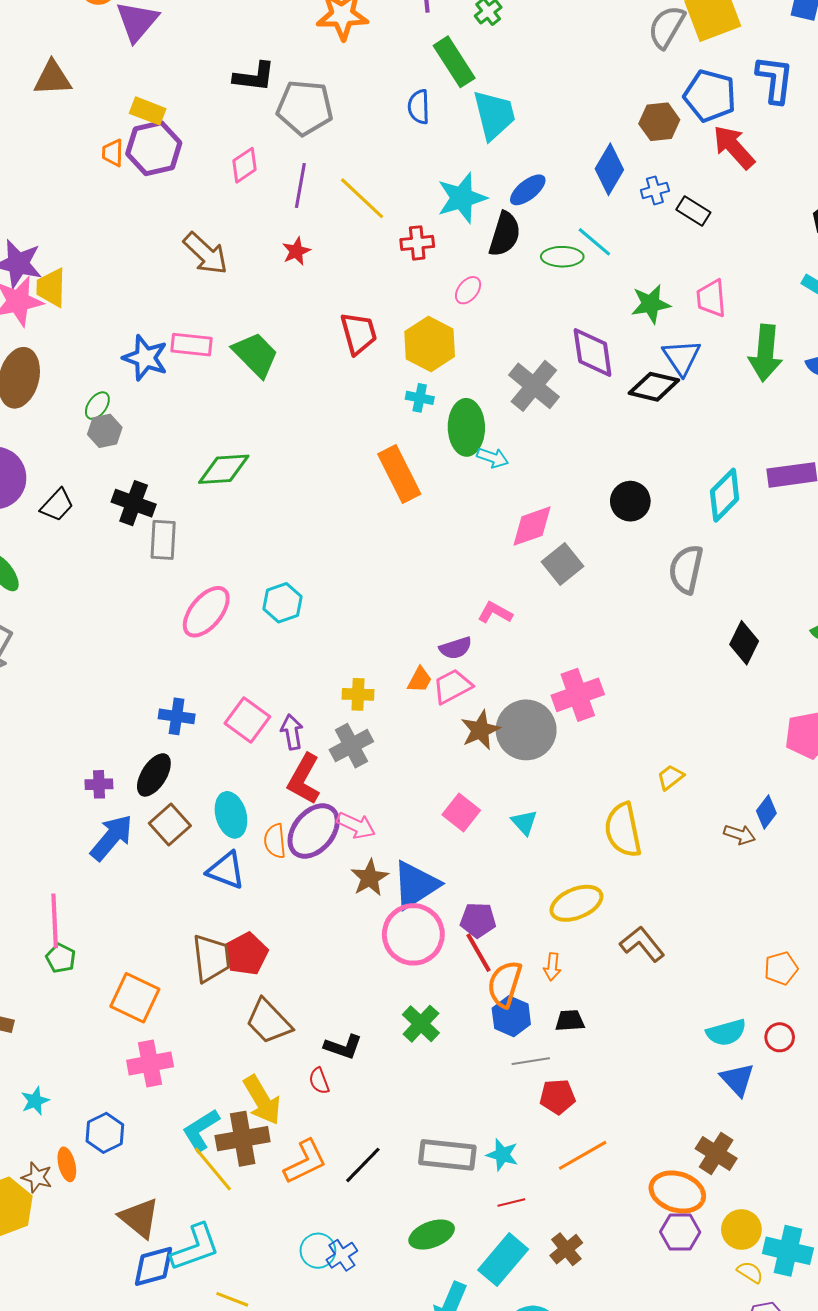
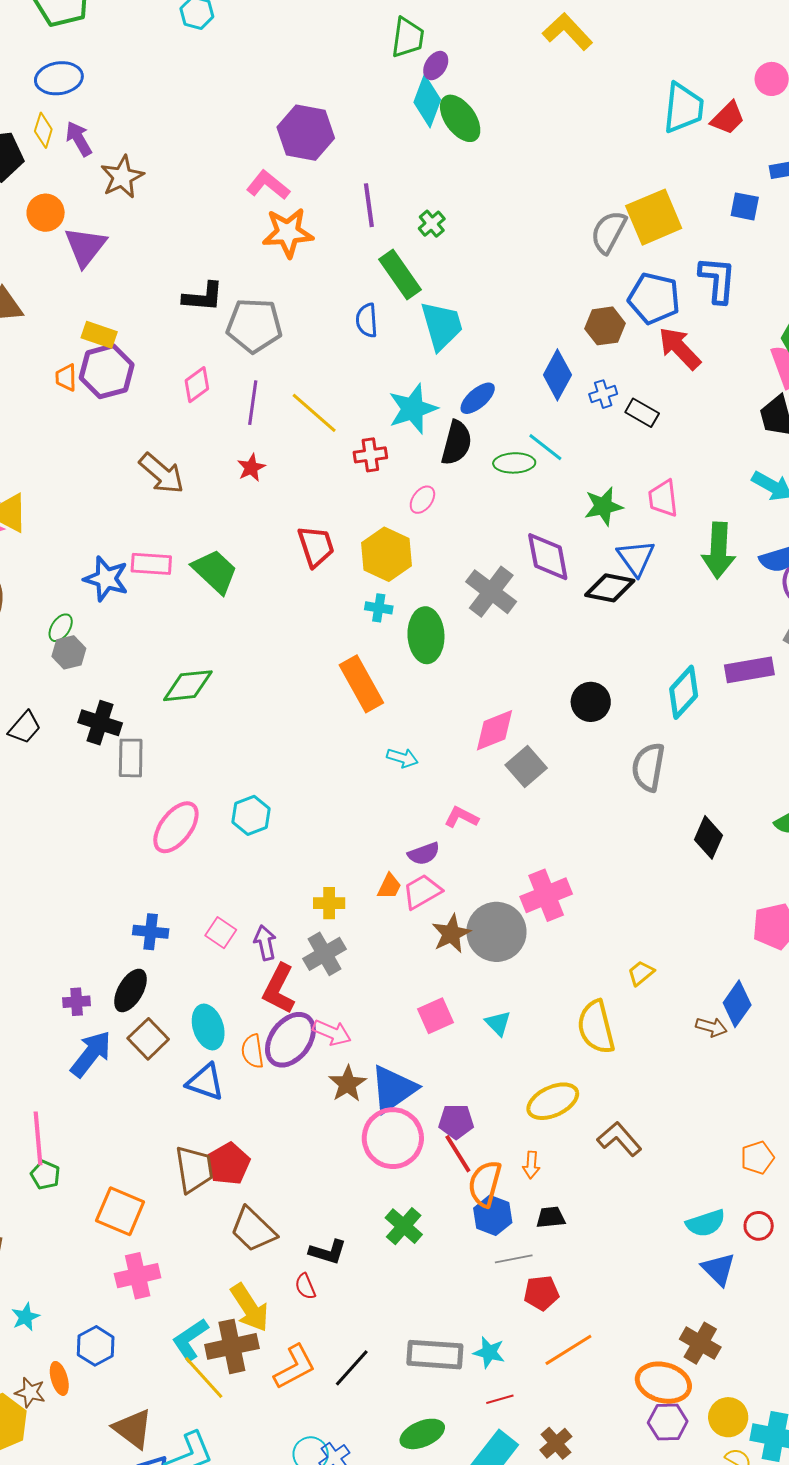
cyan arrow: (493, 458) -> (402, 758), moved
pink square: (247, 720) -> (221, 933), size x0.7
pink square: (461, 812) -> (435, 1016), turned 30
blue diamond: (766, 812) -> (737, 1004), size x1.4

